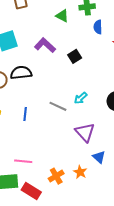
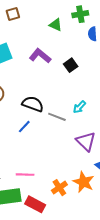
black semicircle: (21, 73) -> (33, 104), moved, turned 30
blue line: (25, 114) -> (24, 127), turned 40
orange star: (80, 172) -> (83, 182), size x1.5

